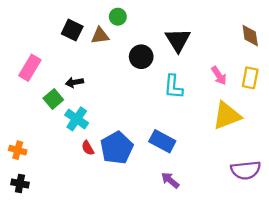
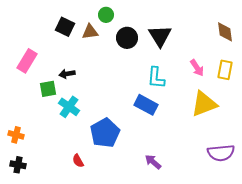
black circle: (141, 57) -> (127, 38), moved
green square: (53, 99) -> (48, 89), turned 30
blue rectangle: (162, 141) -> (146, 105), moved
red semicircle: (88, 148) -> (78, 161), moved

